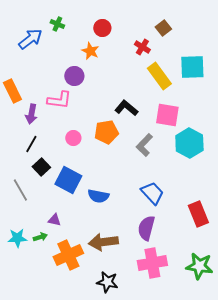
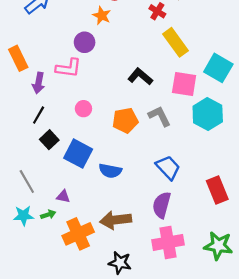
cyan square: (192, 67) -> (218, 68), moved, turned 32
orange pentagon: (106, 132) -> (125, 120), moved
gray L-shape: (144, 145) -> (159, 116), turned 110
gray line: (20, 190) -> (27, 181), moved

